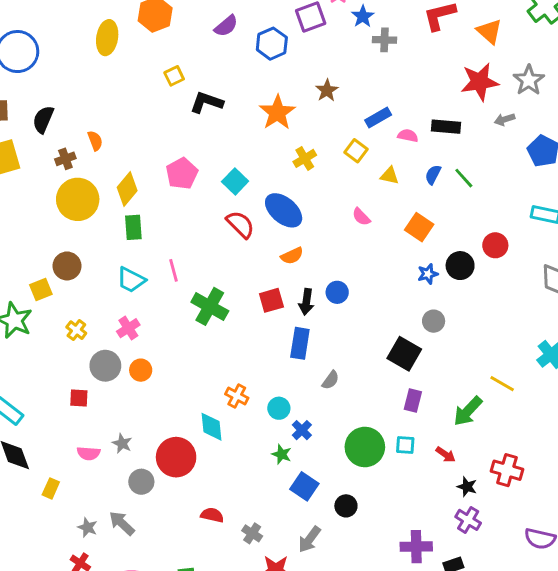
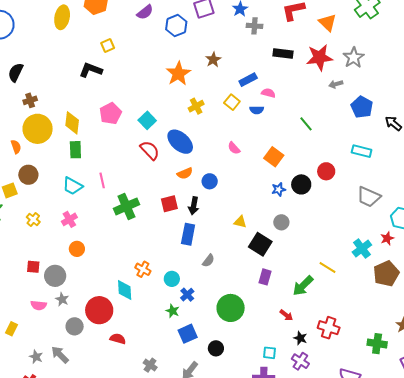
black L-shape: (206, 102) -> (91, 70), moved
black rectangle: (446, 127) -> (283, 54), moved
orange semicircle: (95, 141) -> (16, 147), moved
blue semicircle: (433, 175) -> (257, 110), moved, turned -120
yellow triangle: (390, 176) -> (240, 222), moved
yellow diamond: (127, 189) -> (72, 123), turned -35
blue circle: (337, 292) -> (210, 181), moved
green cross: (210, 306) -> (126, 206), turned 35
gray circle: (105, 366) -> (55, 276), moved
cyan square: (405, 445) -> (269, 353), moved
blue square: (304, 486) -> (188, 334), turned 30
red semicircle: (212, 515) -> (118, 339), moved

